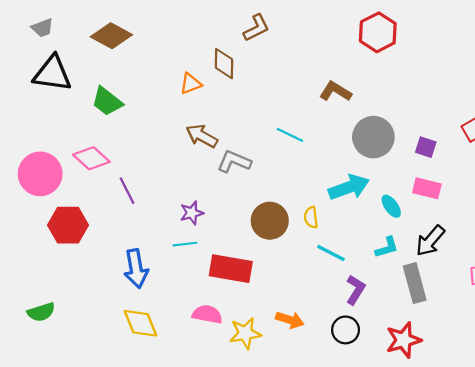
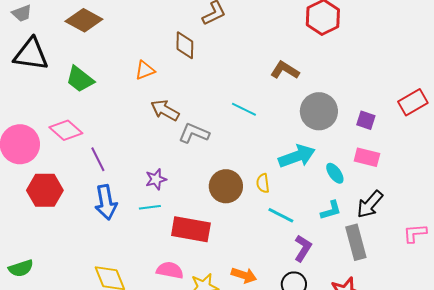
orange triangle: (191, 84) -> (145, 70), moved
blue arrow: (136, 269) -> (106, 202), moved

